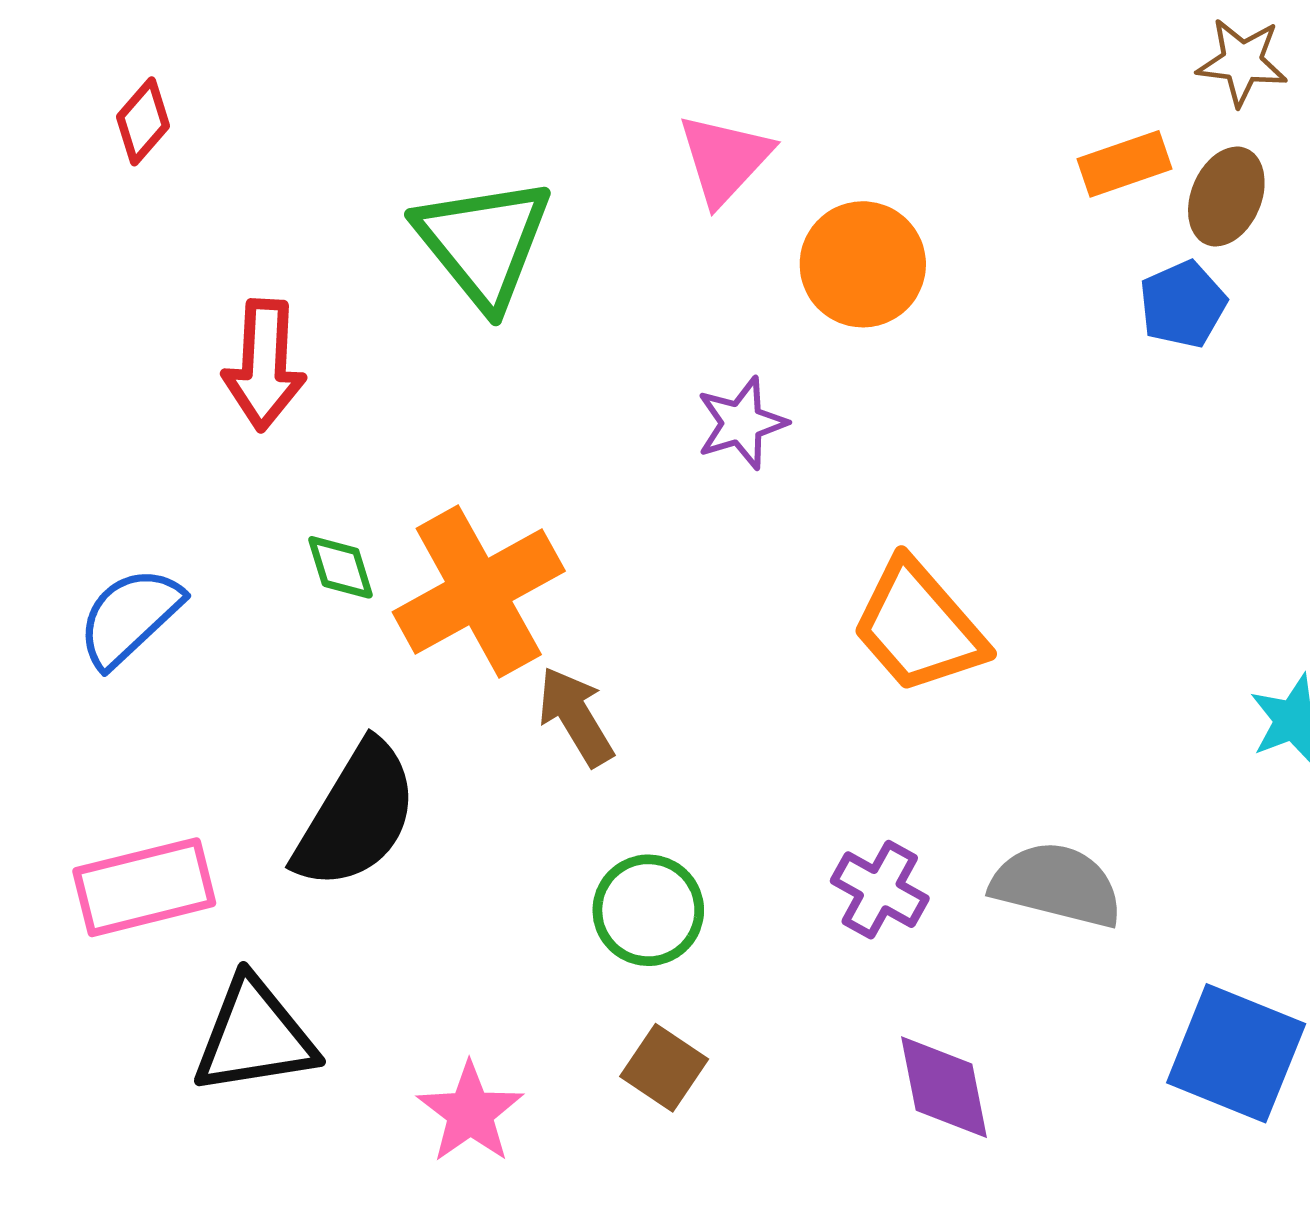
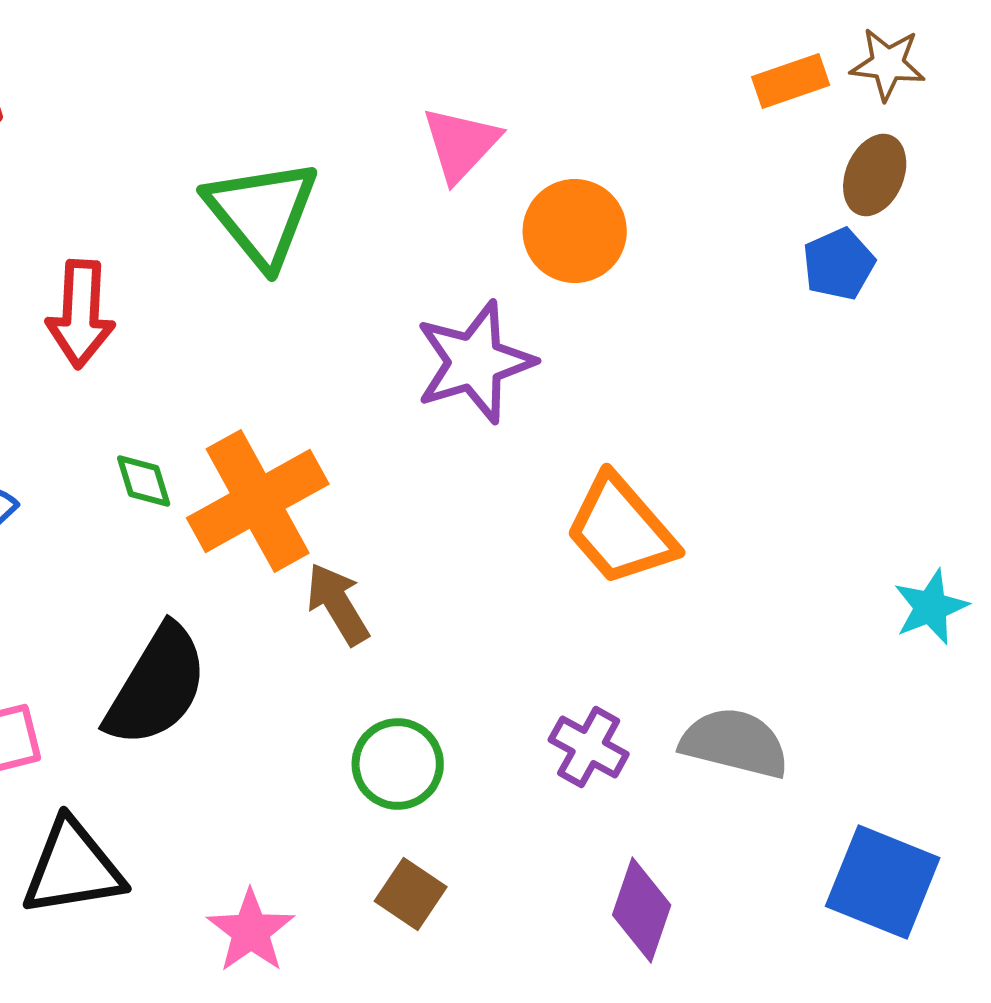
orange rectangle: (1125, 164) -> (791, 81), moved
purple star: (742, 423) -> (475, 362), size x1.6
purple diamond: (944, 1087) -> (642, 910), turned 30

